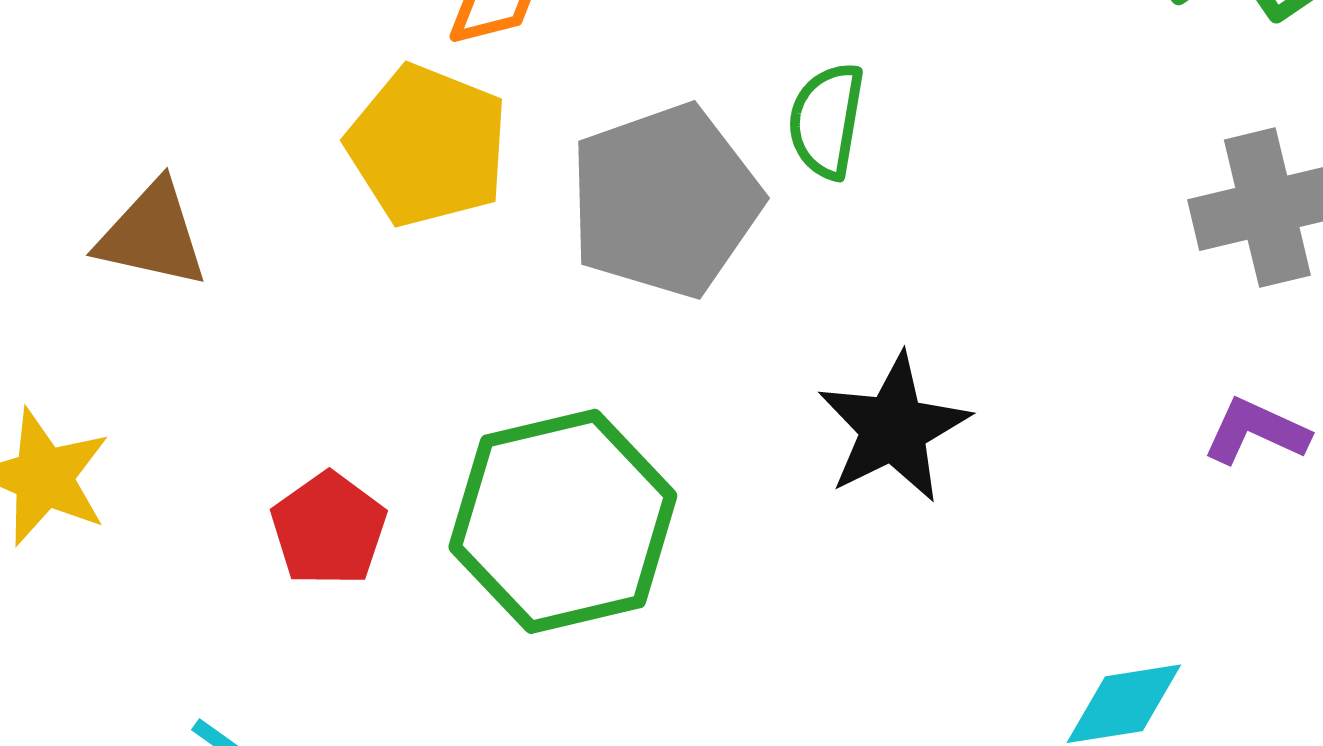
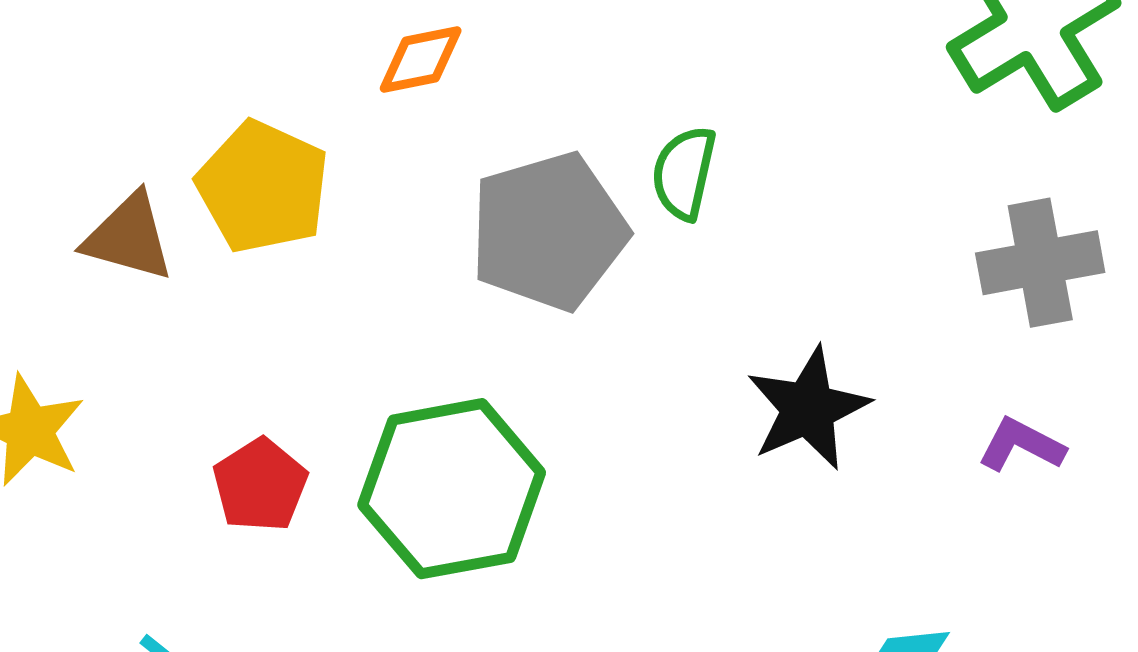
yellow pentagon: (428, 146) -> (263, 187), moved
black star: (893, 428) -> (808, 408), moved

